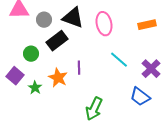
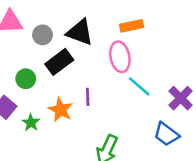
pink ellipse: (104, 24) -> (120, 57), moved
orange rectangle: (147, 25) -> (132, 26), moved

